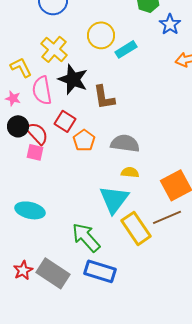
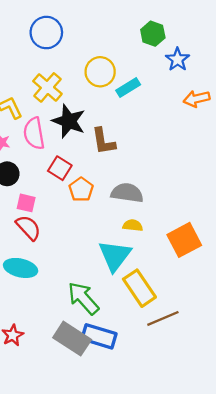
red semicircle: (37, 133) -> (28, 228), moved
brown line: (167, 217) -> (163, 318), moved
gray rectangle: (53, 273) -> (72, 339), moved

